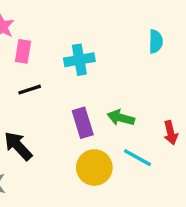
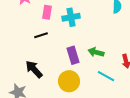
pink rectangle: (23, 51) -> (47, 12), moved
yellow circle: (94, 168) -> (69, 81), moved

